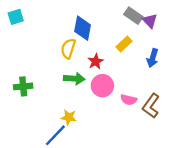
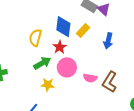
blue diamond: (83, 28) -> (63, 27), moved
green arrow: (74, 79) -> (42, 63), turned -30
yellow star: (69, 117) -> (48, 85), moved

